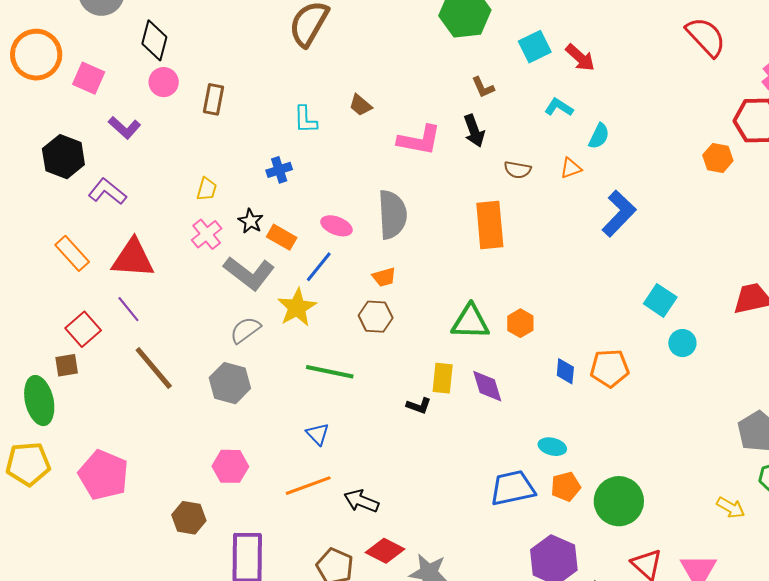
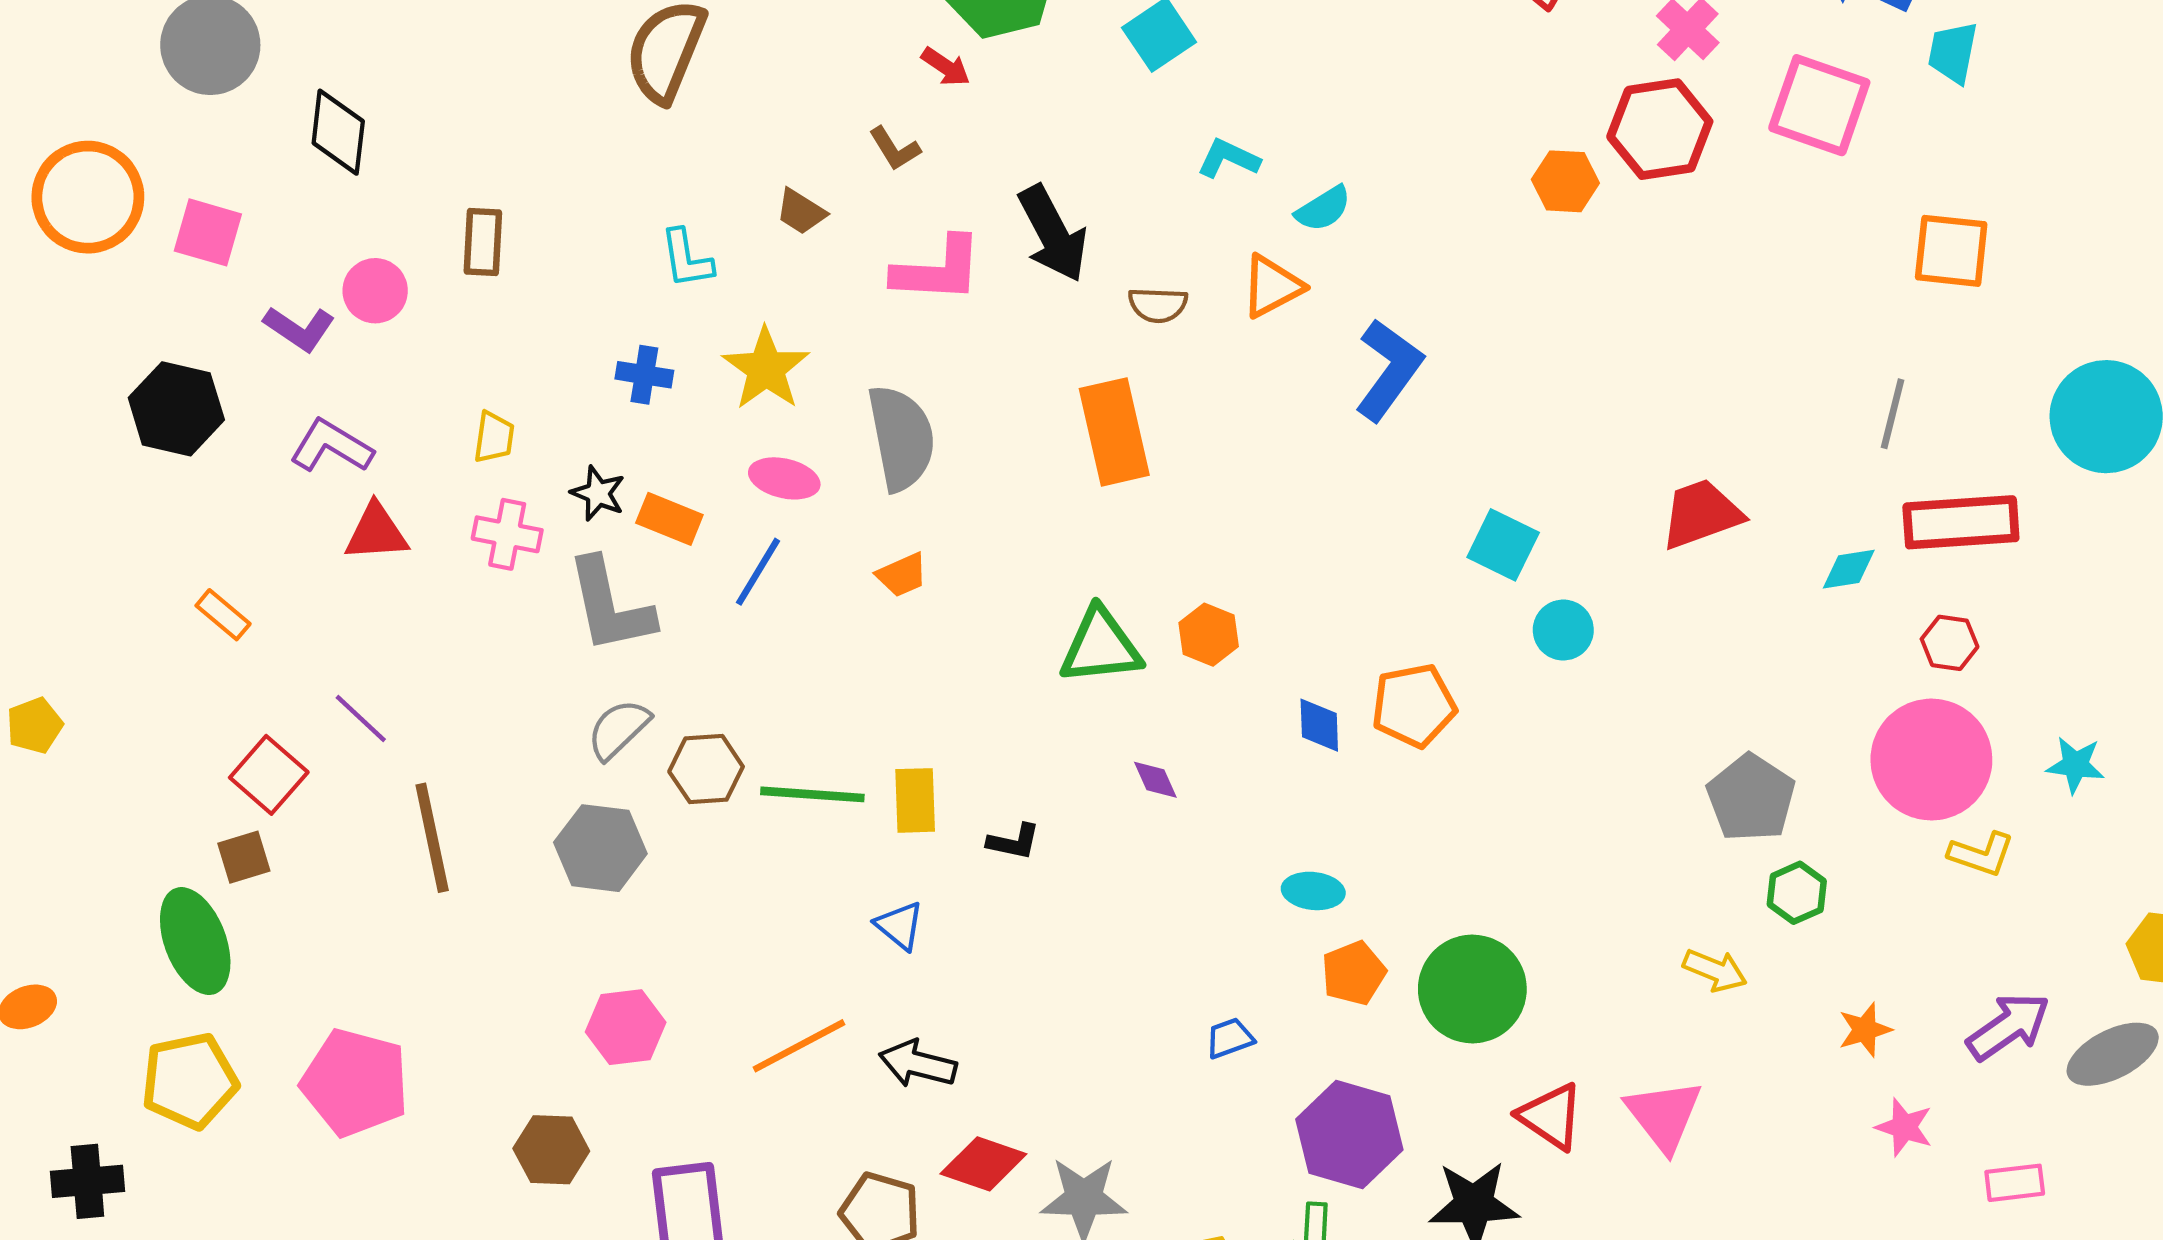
red arrow: (580, 58) -> (946, 67), moved, size x0.7
pink circle: (164, 82) -> (375, 291), moved
brown L-shape: (483, 87) -> (895, 149), moved
black arrow: (474, 131) -> (1053, 234), size x1.4
cyan semicircle: (599, 136) -> (1323, 209), turned 40
orange hexagon: (718, 158) -> (1565, 181), moved
orange triangle: (571, 168) -> (1272, 286), size x1.4
blue cross: (279, 170) -> (644, 375), turned 35
purple L-shape: (107, 192) -> (331, 446), moved
pink cross: (207, 234) -> (507, 534), turned -32
orange rectangle: (72, 253) -> (223, 615), size x0.7
red triangle: (133, 258) -> (376, 532), moved, size x0.7
gray L-shape: (249, 273) -> (610, 606), turned 48
yellow star: (297, 307) -> (766, 369), moved
brown hexagon: (376, 317) -> (706, 769), moved
brown line: (154, 368) -> (432, 838), turned 36
yellow rectangle: (443, 378) -> (915, 800), moved
purple diamond: (487, 386) -> (1155, 780), size x0.6
blue triangle: (318, 434) -> (900, 926), moved
blue trapezoid: (512, 488) -> (1230, 1038), moved, size x0.5

